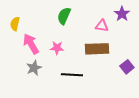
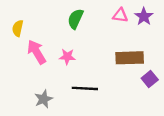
pink triangle: (102, 26) -> (120, 15), moved
brown rectangle: (97, 49) -> (130, 58), moved
gray star: (34, 68) -> (44, 99), moved

